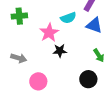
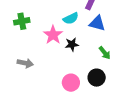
black star: (60, 51) -> (72, 44), moved
pink circle: (38, 81) -> (71, 83), moved

